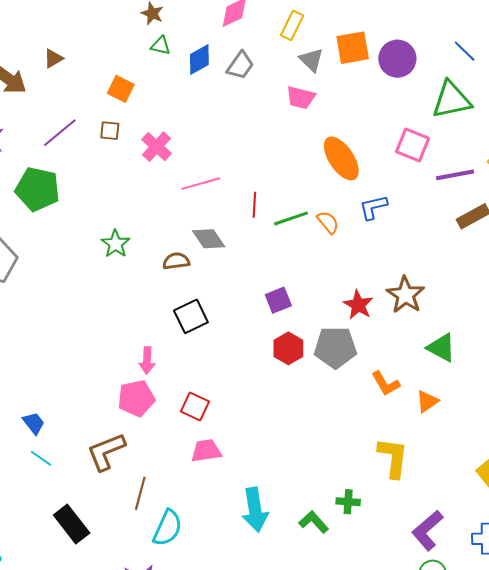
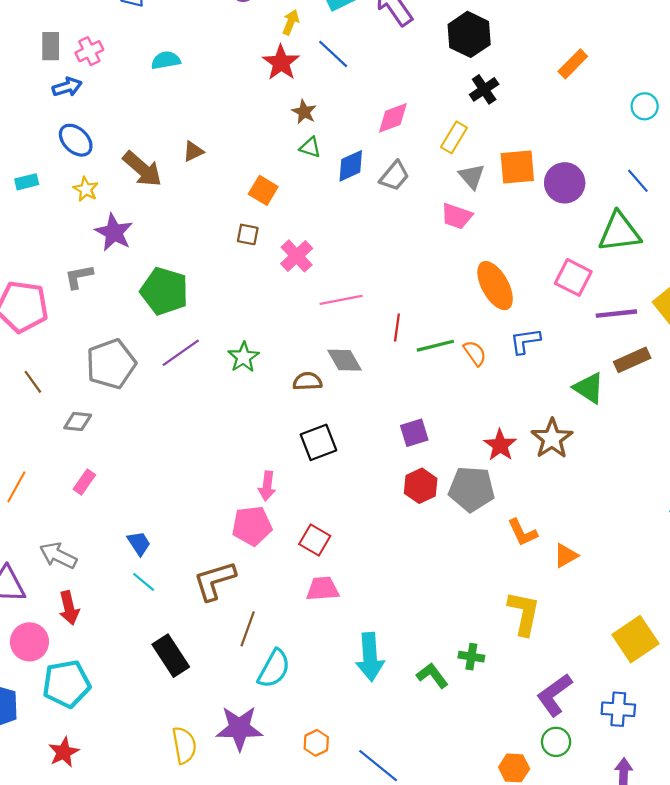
purple line: (60, 133) -> (181, 353), moved
green triangle: (441, 348) -> (589, 388), moved

